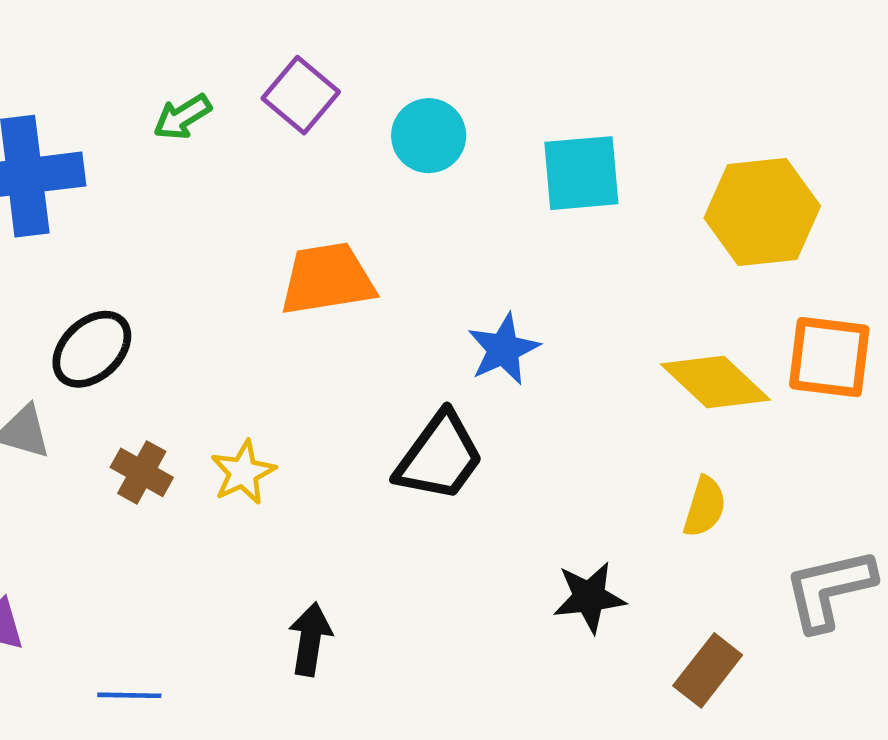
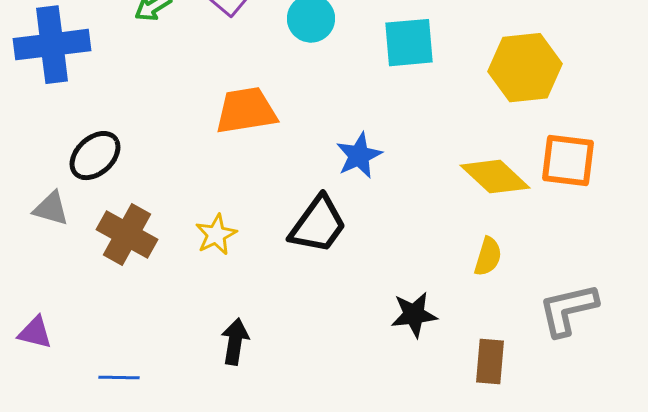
brown cross: (142, 472) -> (127, 235), size x1.5
yellow star: (243, 472) -> (216, 235), moved
brown rectangle: (708, 670) -> (490, 362), turned -33

